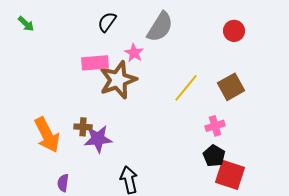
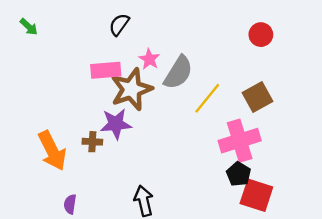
gray semicircle: (160, 27) -> (178, 73), moved
pink cross: (215, 126) -> (240, 141), size x1.8
purple star: (98, 139) -> (116, 124), moved

